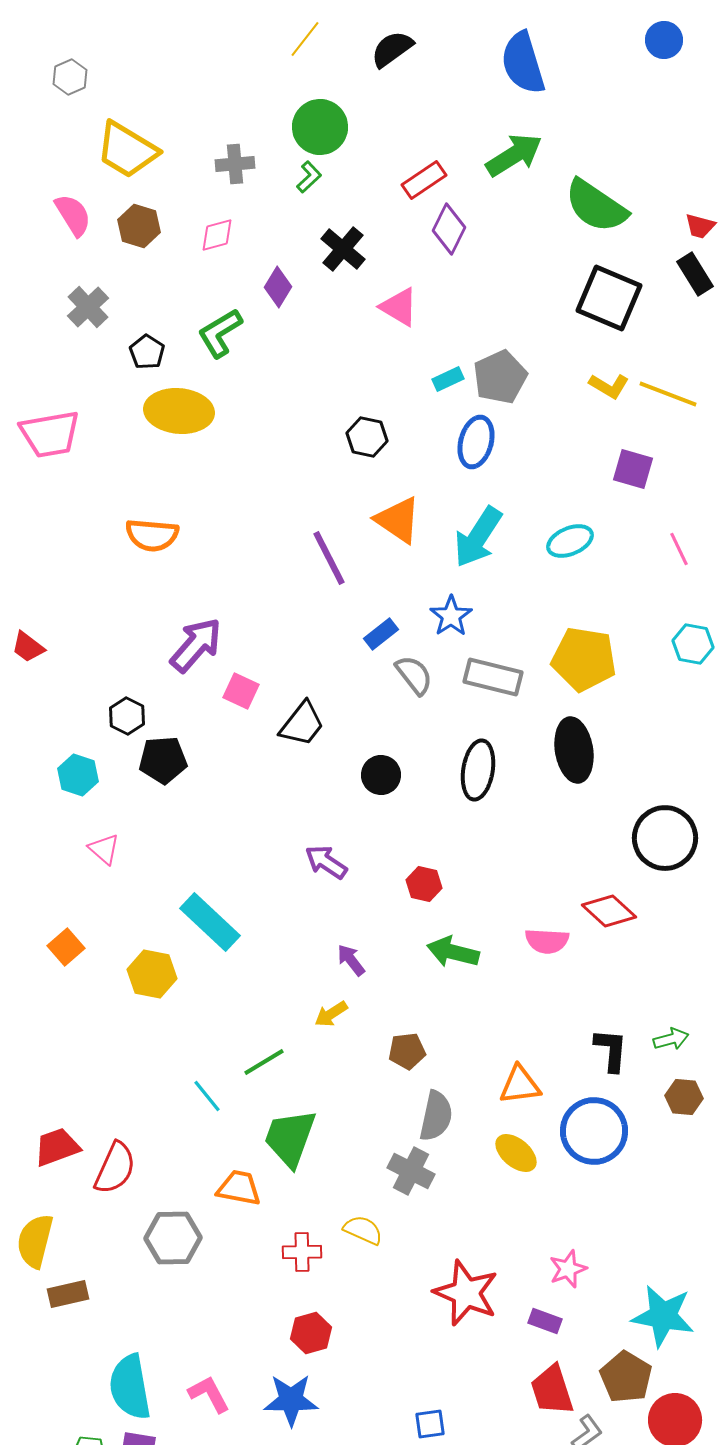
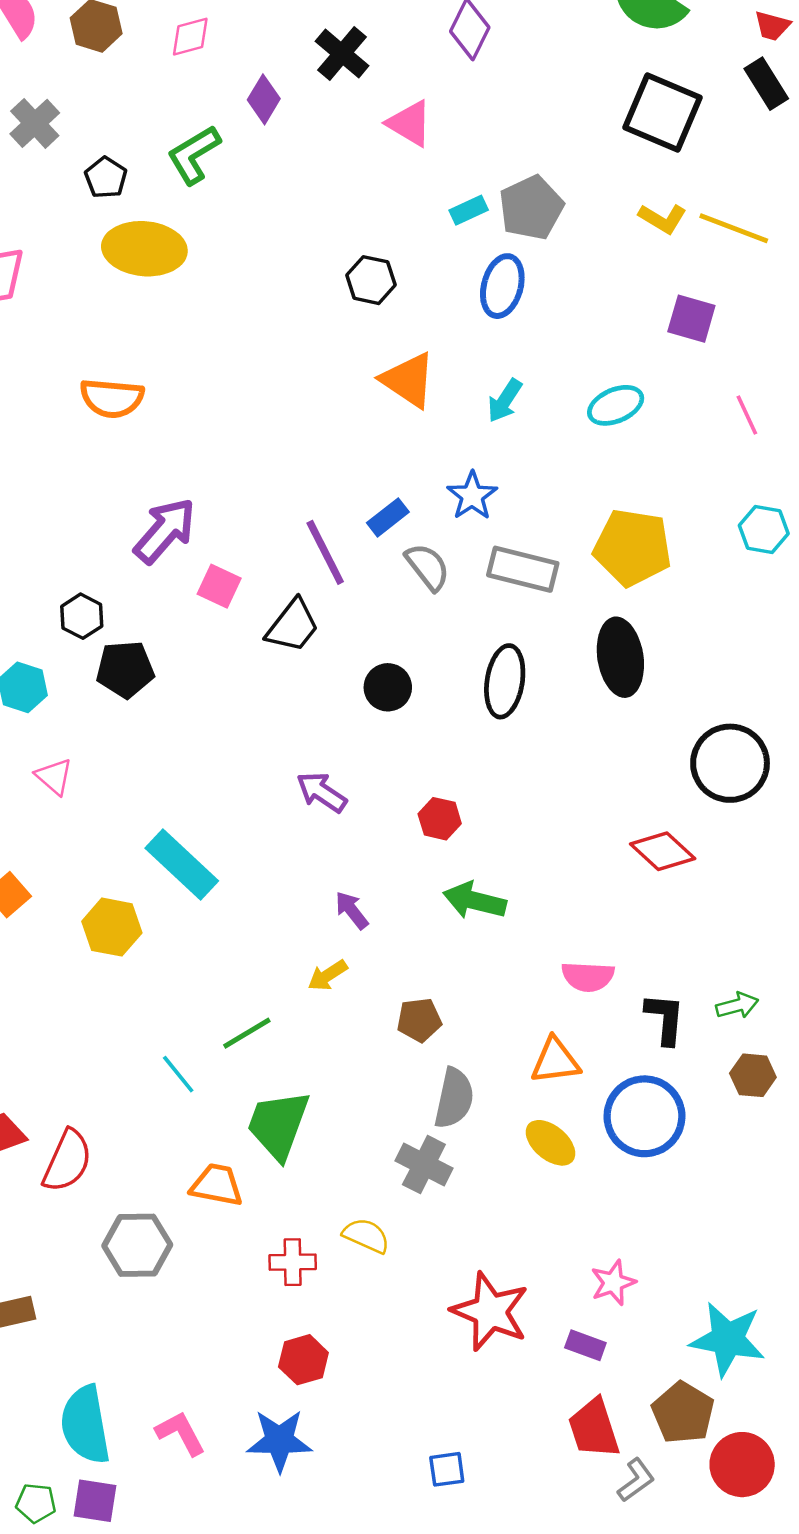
cyan arrow: (478, 537) -> (505, 401), size x0.6
purple line: (329, 558) -> (325, 552), moved
pink semicircle: (547, 941) -> (588, 977), moved

